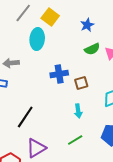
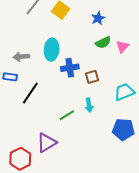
cyan ellipse: (37, 39) -> (52, 50), moved
black line: (25, 117) -> (30, 93), moved
green line: (75, 140) -> (67, 115), moved

